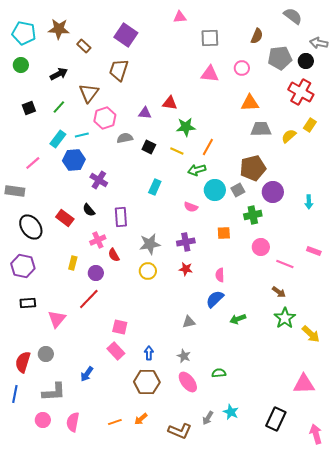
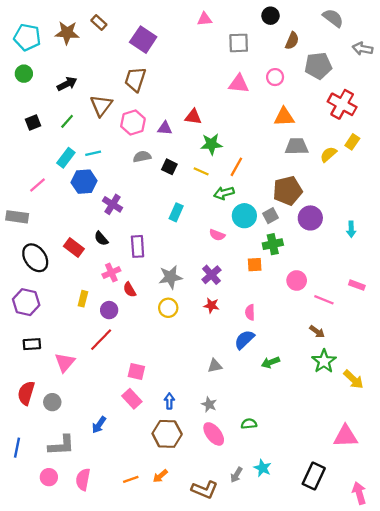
brown rectangle: (84, 46) -> (99, 22), moved
black circle: (306, 61) -> (271, 16), moved
pink hexagon: (105, 118) -> (133, 123), moved
green cross: (253, 215) -> (273, 244), moved
purple cross: (186, 242) -> (211, 275), turned -30
red semicircle: (23, 362) -> (26, 393), moved

